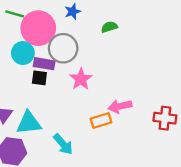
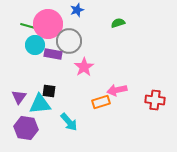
green line: (15, 14) -> (28, 26), moved
green semicircle: (109, 27) -> (118, 23), moved
black square: (39, 78) -> (49, 91), moved

